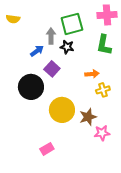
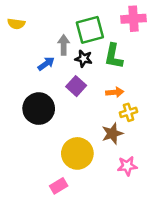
green L-shape: (104, 45) -> (114, 56), moved
purple square: (52, 69) -> (76, 86), moved
yellow circle: (62, 110) -> (77, 153), moved
brown star: (88, 117) -> (112, 133), moved

